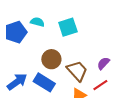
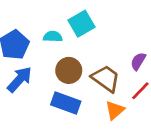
cyan semicircle: (37, 22) -> (53, 37), moved
blue arrow: (17, 82) -> (20, 79), moved

